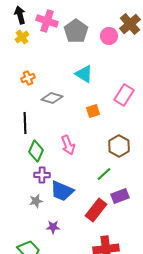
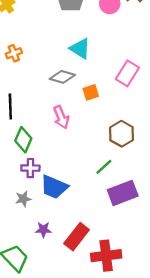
gray diamond: (52, 98) -> (62, 77), moved
pink arrow: (68, 145) -> (61, 117), moved
purple rectangle: (120, 196) -> (123, 193), size x1.4
red rectangle: (96, 210) -> (77, 237), moved

